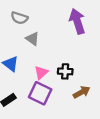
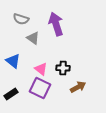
purple arrow: (77, 21) -> (56, 24), moved
pink triangle: (41, 73) -> (41, 69), turned -40

